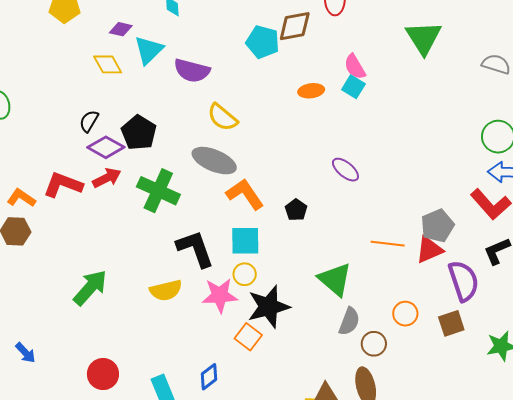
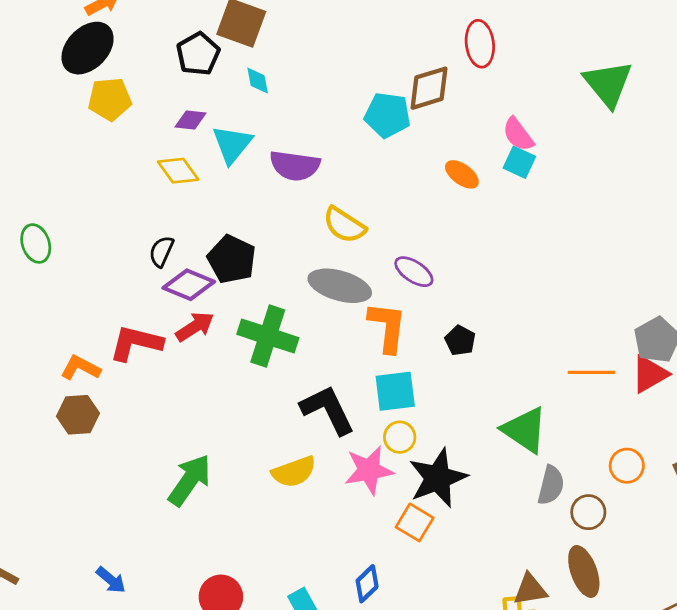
orange ellipse: (311, 91) -> (462, 174), turned 50
purple ellipse: (345, 170) -> (414, 272), moved
orange L-shape: (245, 194) -> (387, 327), turned 48

